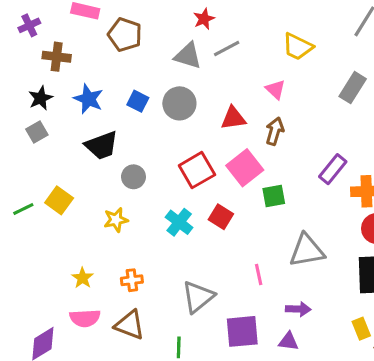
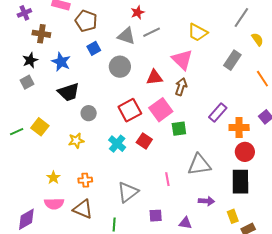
pink triangle: (275, 89) -> (182, 60), size x1.6
blue square: (138, 101) -> (94, 48), moved, turned 32
purple arrow: (298, 309) -> (206, 201), moved
purple square: (242, 331) -> (156, 216), size x0.6

